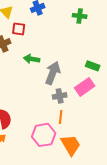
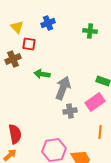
orange line: (61, 117) -> (100, 132), moved

